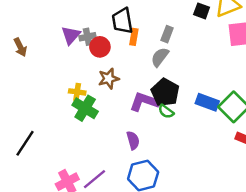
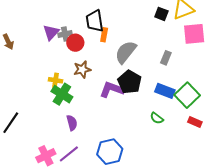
gray rectangle: (167, 34) -> (166, 58), moved
gray semicircle: (160, 57) -> (126, 52), size x1.4
green semicircle: (166, 111) -> (157, 118), moved
purple semicircle: (133, 140) -> (72, 123), moved

